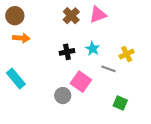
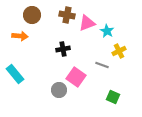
pink triangle: (98, 15) -> (87, 23), moved
brown circle: (15, 16) -> (32, 15), moved
brown cross: (71, 16) -> (67, 15), turned -35
cyan star: (93, 49) -> (107, 31), moved

